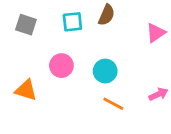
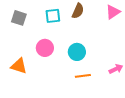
pink triangle: (156, 33) -> (113, 12), moved
orange line: (113, 104) -> (83, 76), turned -35

